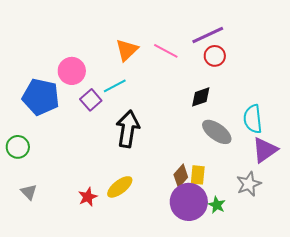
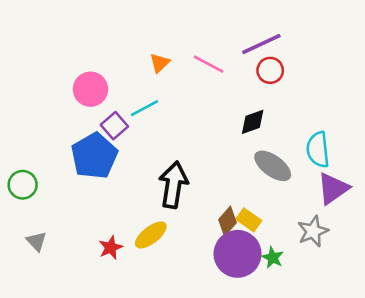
orange triangle: (127, 50) -> (160, 63), size x0.7
blue pentagon: (41, 97) -> (94, 156), moved, turned 30
black arrow: (128, 129) -> (173, 185), moved
yellow rectangle: (198, 175) -> (249, 220), turned -60

